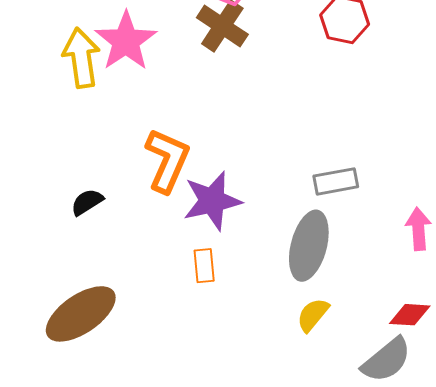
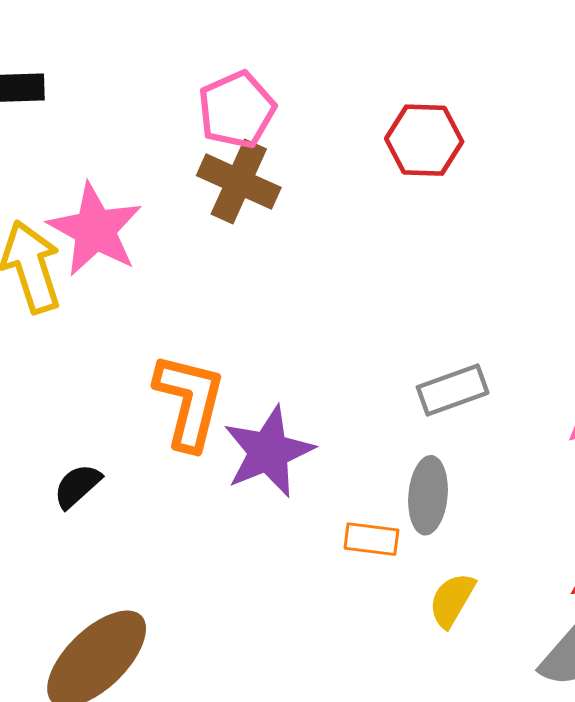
gray ellipse: (309, 246) -> (428, 495), size x0.7
orange rectangle: (204, 266) -> (371, 539), moved, turned -68

